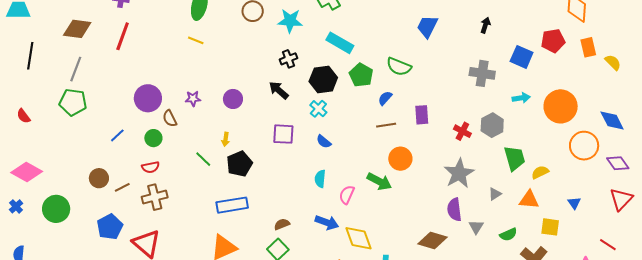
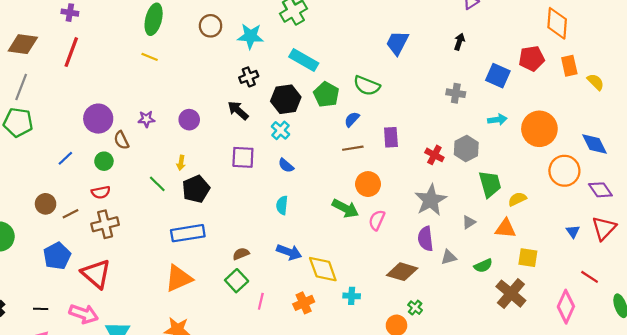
gray cross: (482, 73) -> (456, 93), size x0.7
pink semicircle: (347, 195) -> (377, 220), moved
blue triangle: (574, 203) -> (573, 231), moved
gray triangle: (476, 227) -> (449, 257), turned 42

